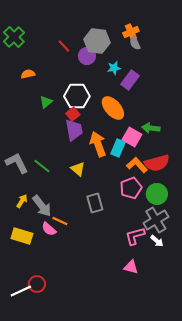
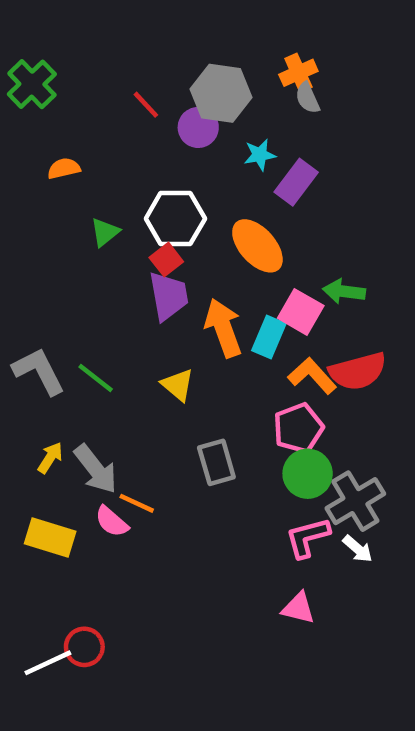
green circle: (157, 194) -> (308, 474), moved

